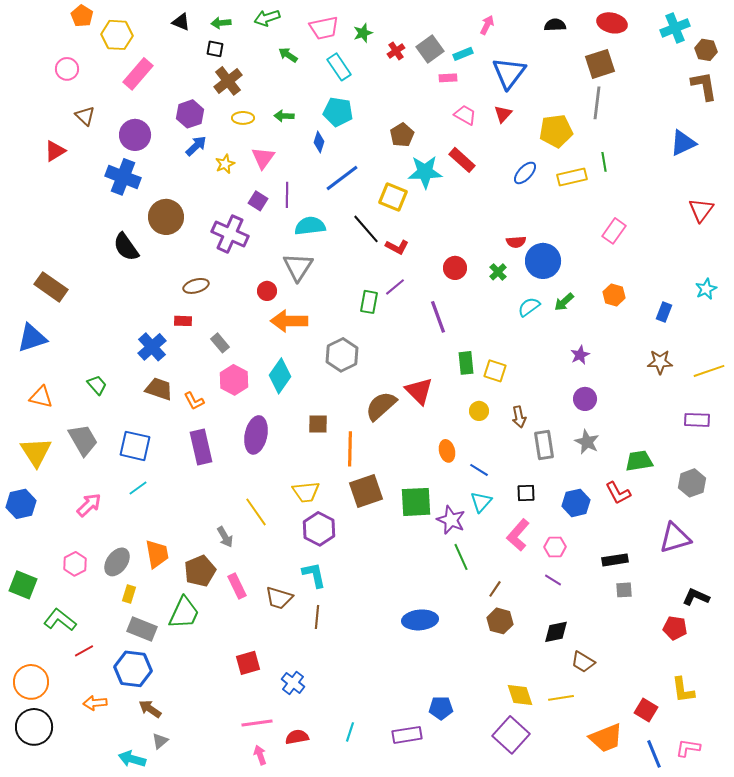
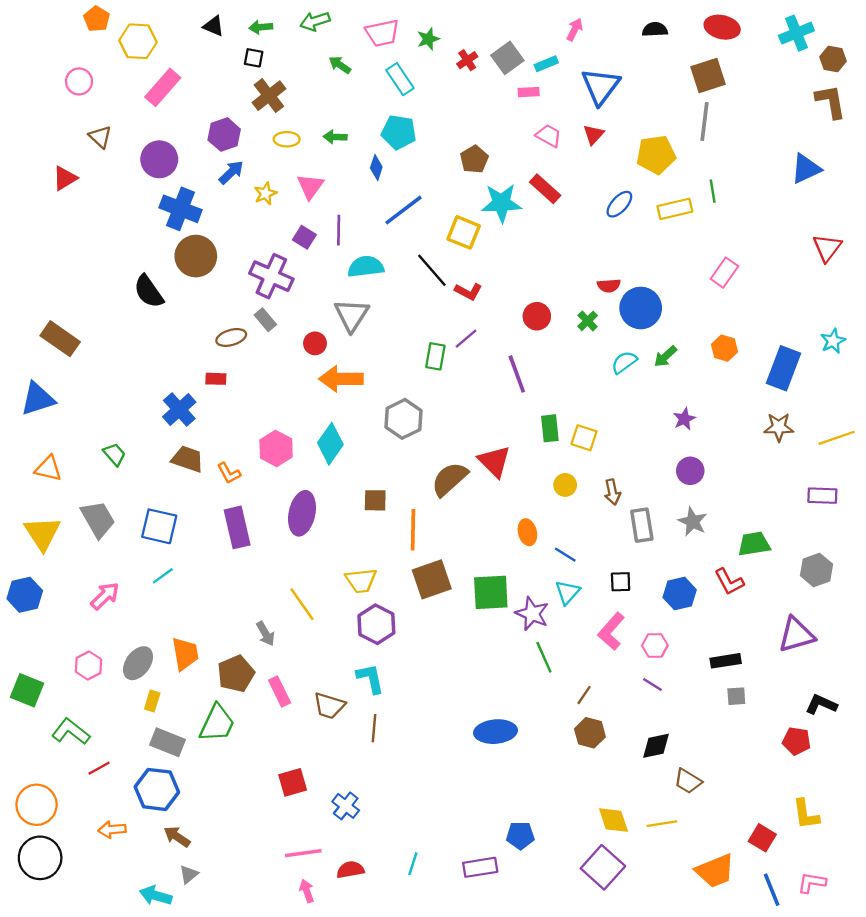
blue cross: (123, 177) -> (180, 209), moved
blue rectangle: (664, 312) -> (783, 368), size x1.8
gray rectangle: (220, 343) -> (265, 320), moved

